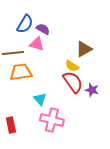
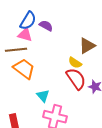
pink triangle: (37, 44) -> (25, 35), moved
orange trapezoid: (21, 72) -> (24, 69), turned 45

